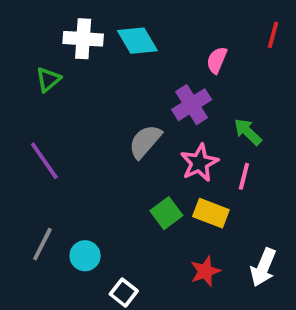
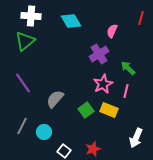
white cross: (83, 39) -> (31, 16), moved
green triangle: (48, 79) -> (25, 41), size x1.5
gray semicircle: (145, 141) -> (55, 99), moved
red star: (205, 271) -> (93, 149), moved

